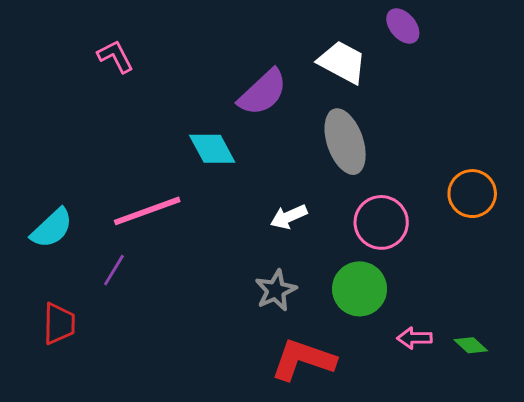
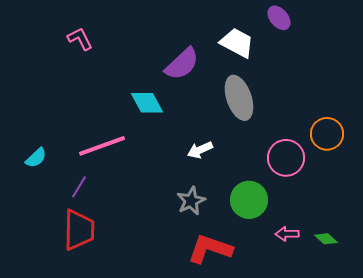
pink circle: (381, 222) -> (286, 158), moved
cyan semicircle: (52, 228) -> (36, 158), size x0.7
red trapezoid: (59, 324) -> (79, 230), moved, size x1.4

